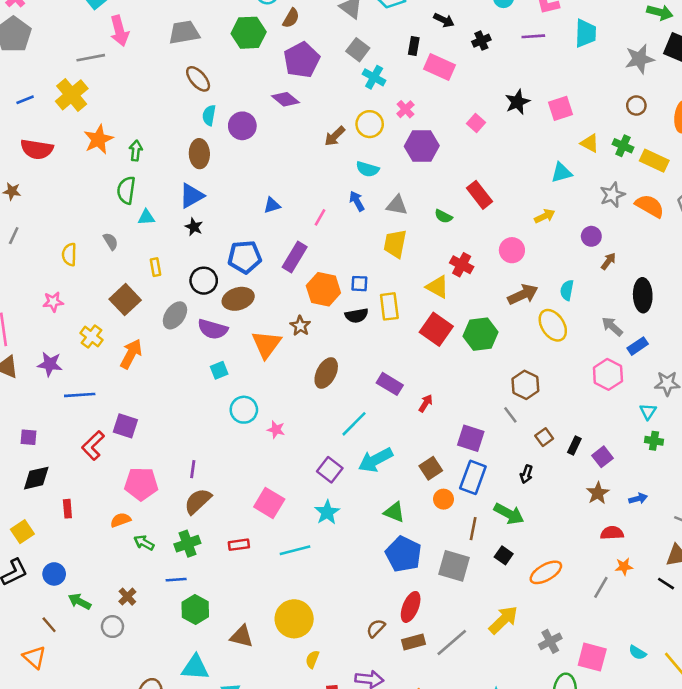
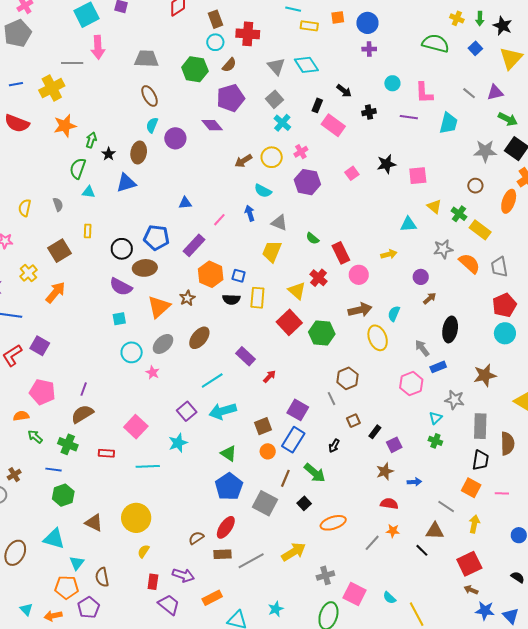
red rectangle: (479, 195) -> (341, 253), moved
black star: (194, 227) -> (109, 154), moved
gray ellipse: (175, 315) -> (163, 344), moved
green cross: (187, 544) -> (68, 444), turned 30

